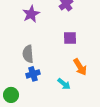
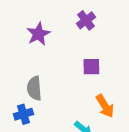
blue cross: (33, 74) -> (23, 114), moved

